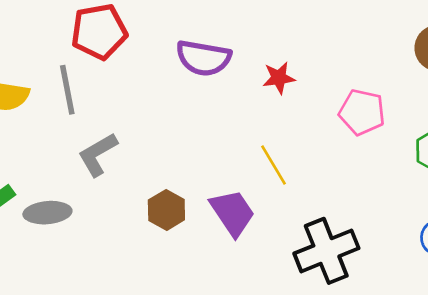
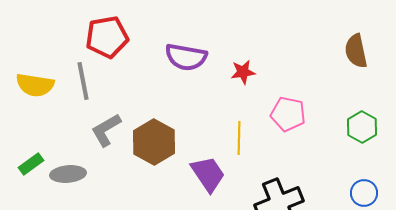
pink pentagon: (362, 112) -> (288, 114), moved
yellow line: (273, 165) -> (239, 138), turned 32
brown hexagon: (166, 210) -> (154, 142), moved, size x1.5

